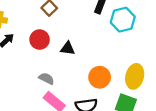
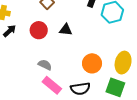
black triangle: (68, 48) -> (66, 30), moved

